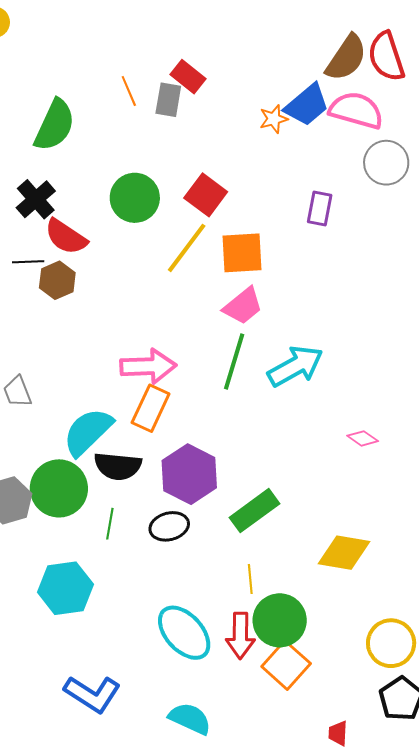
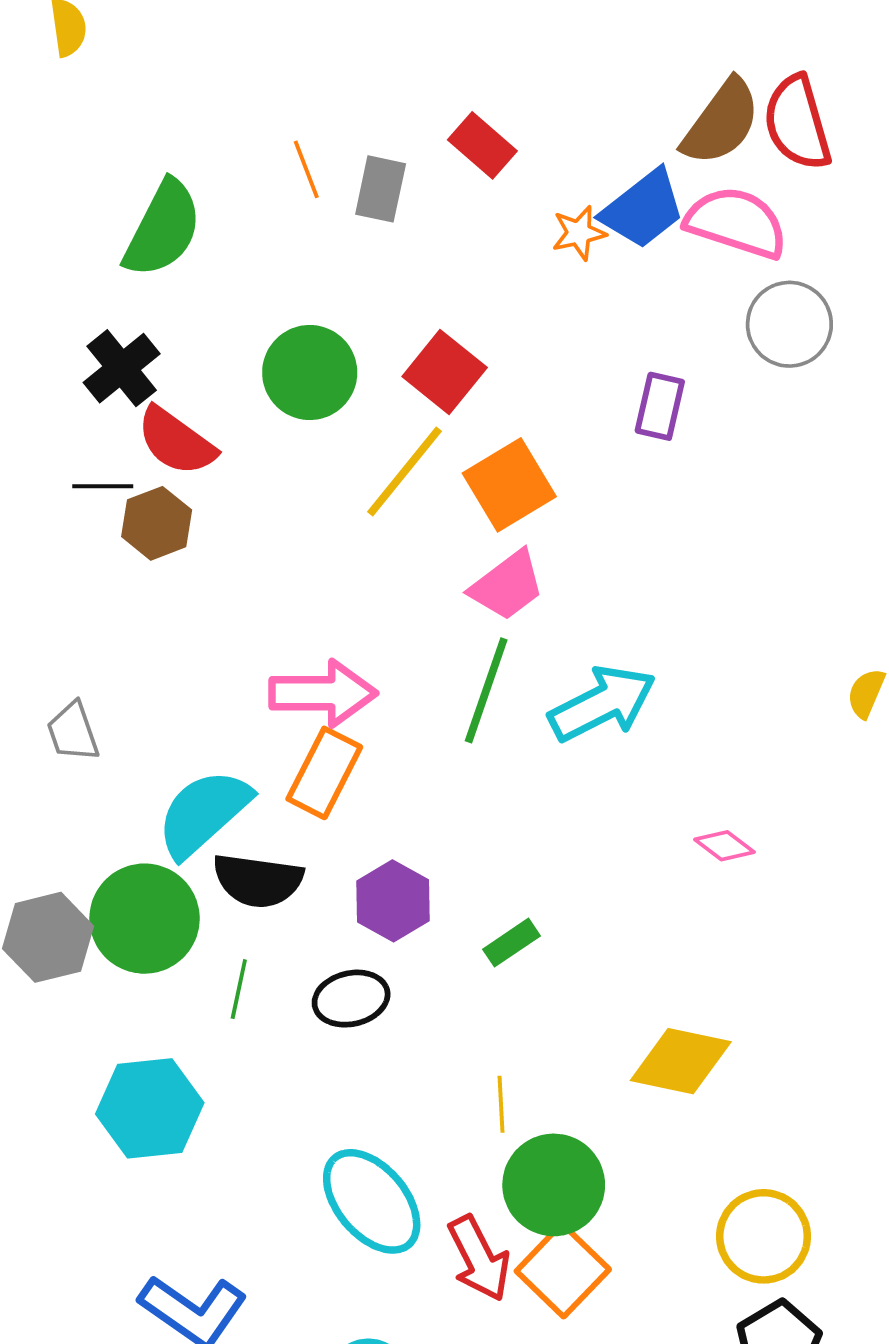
red rectangle: (188, 77) -> (482, 145), moved
orange square: (242, 253) -> (509, 485), turned -30
purple hexagon: (189, 474) -> (393, 901), size x0.7
green rectangle: (254, 511) -> (512, 943), moved, size x0.6
red arrow: (240, 636) -> (479, 1258), moved, turned -30

